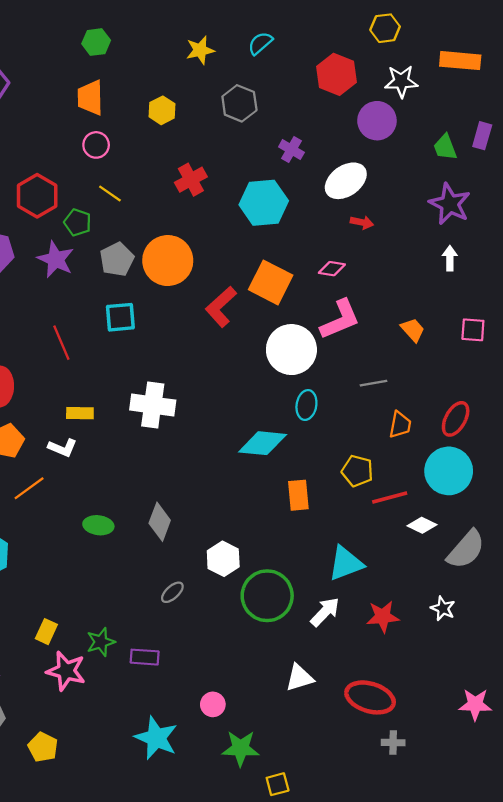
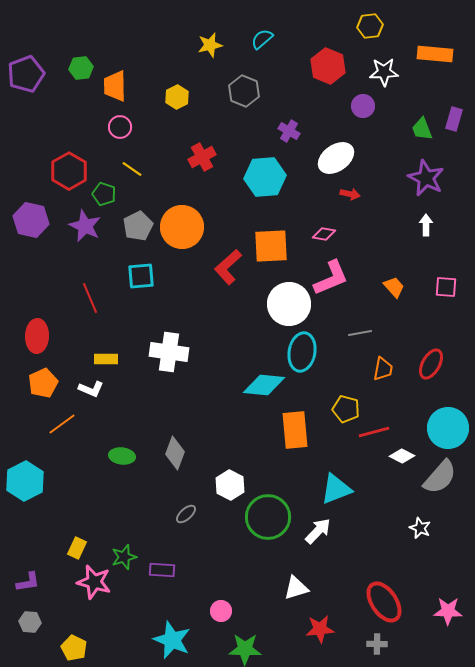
green hexagon: (96, 42) -> (81, 68), moved
purple circle: (377, 121) -> (363, 106), size x0.7
orange square: (271, 282) -> (271, 246), turned -30
cyan ellipse: (306, 405) -> (302, 352), size x1.5
cyan circle: (449, 471) -> (448, 428), moved
orange rectangle: (298, 495) -> (295, 430), size x1.4
red star: (383, 617) -> (320, 629), moved
red ellipse: (370, 697) -> (384, 602), moved, turned 39

